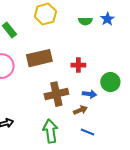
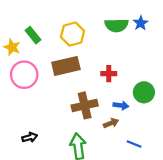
yellow hexagon: (45, 14) -> (73, 34), moved
green semicircle: (85, 21) -> (116, 25), size x1.5
blue line: (87, 132) -> (134, 144), moved

